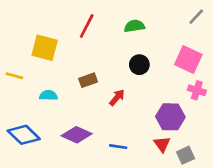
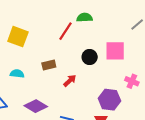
red line: (87, 26) -> (65, 31), moved
green semicircle: (134, 26) -> (85, 18), moved
pink square: (188, 60) -> (115, 51), moved, turned -30

